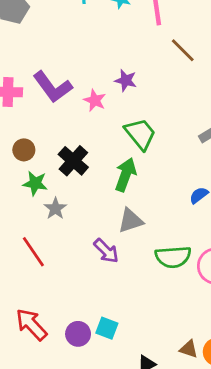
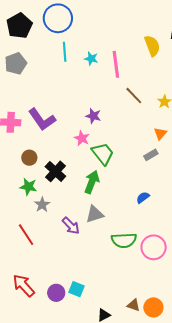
pink star: (95, 100) -> (82, 138), moved
brown circle: (24, 150) -> (29, 158), moved
purple arrow: (106, 251) -> (71, 226), moved

